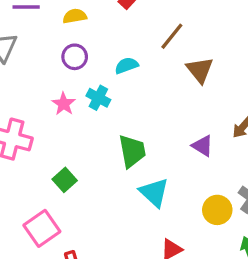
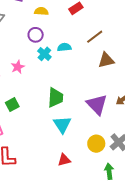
brown triangle: (200, 70) -> (106, 60), turned 42
cyan cross: (98, 98) -> (44, 54), moved
pink star: (64, 104) -> (18, 67), moved
purple triangle: (202, 146) -> (97, 104), size x1.6

